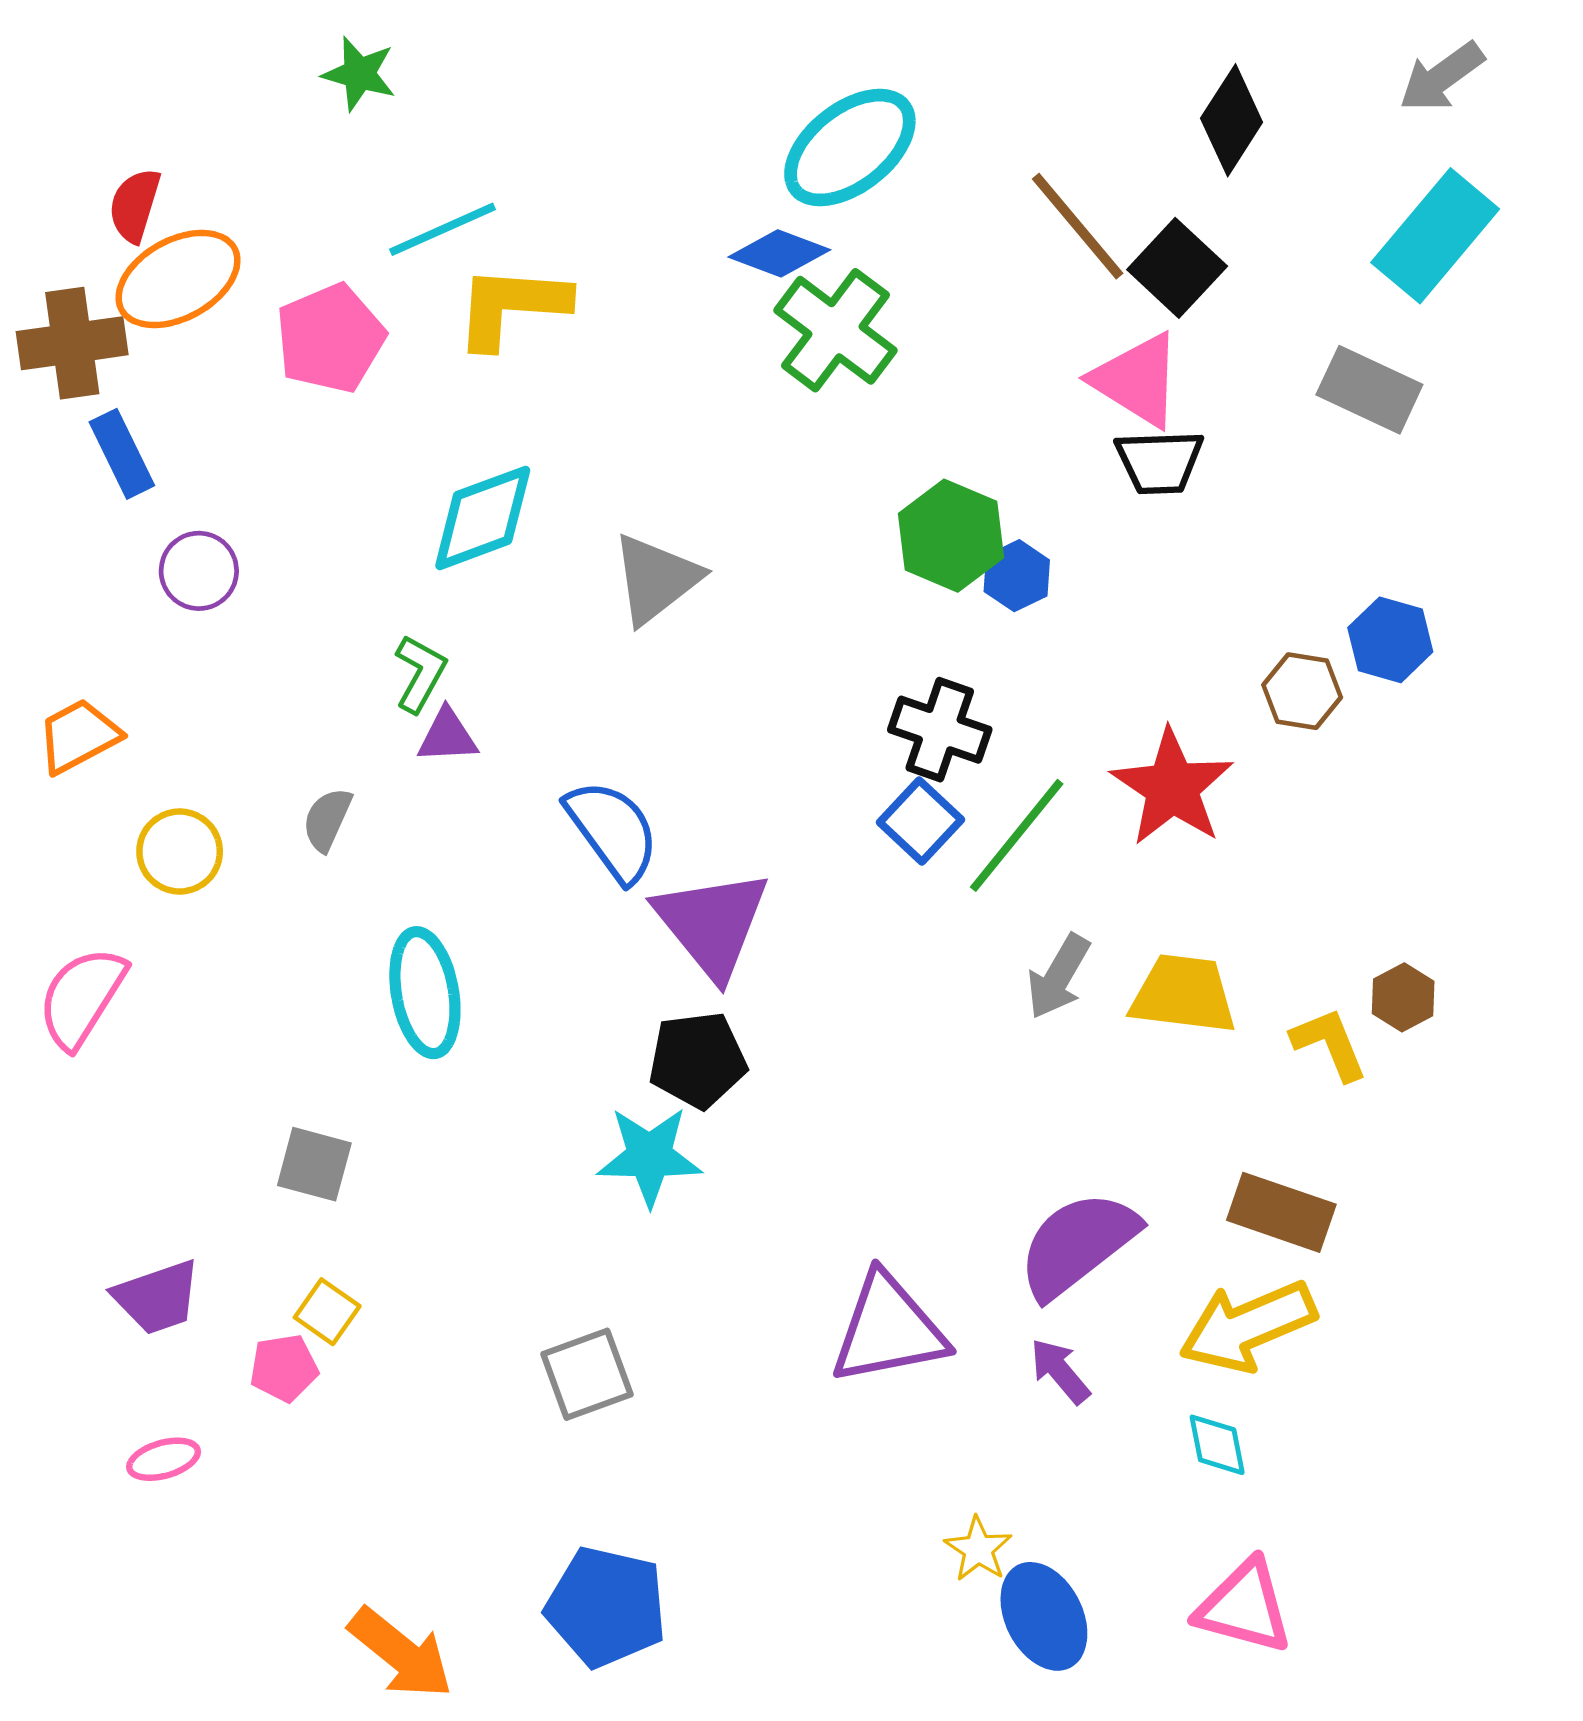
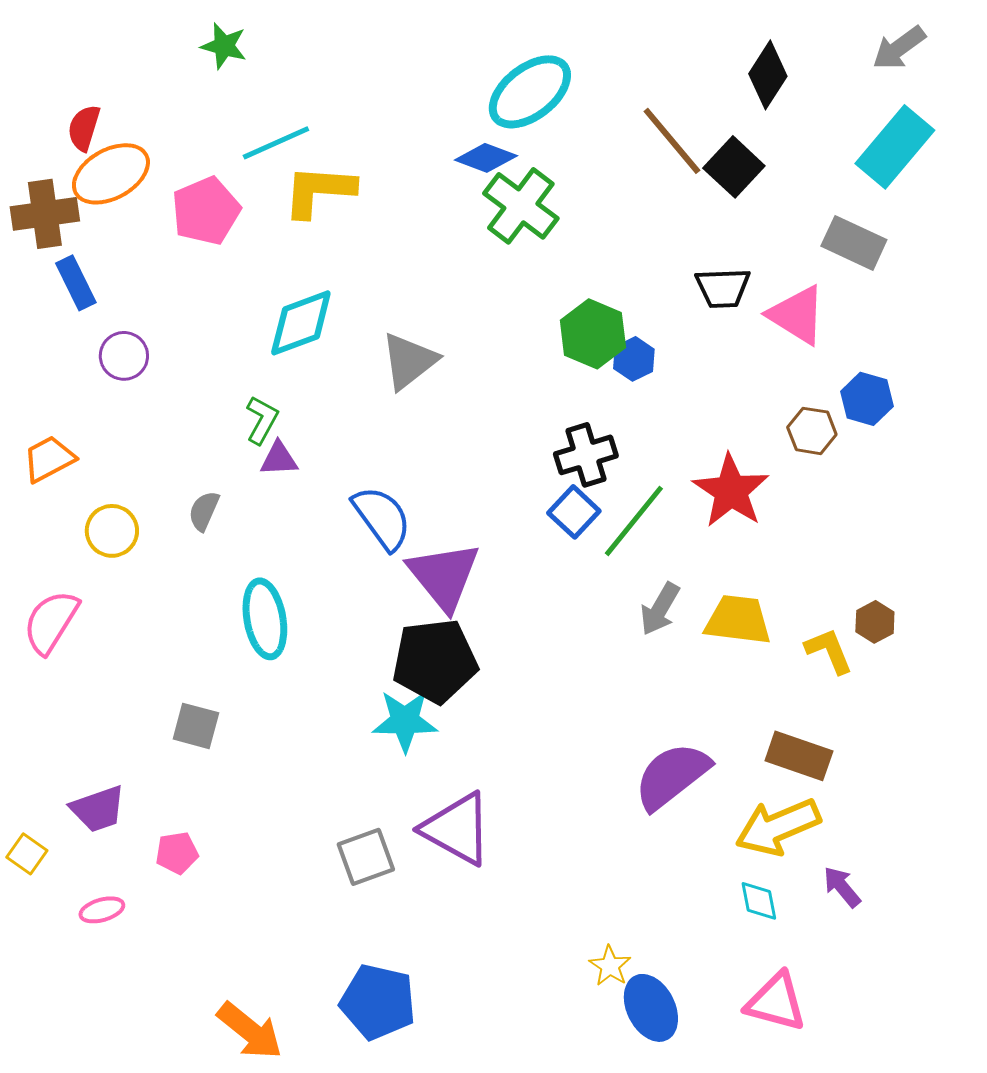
pink triangle: (1137, 380) -> (797, 315), moved
black cross: (940, 730) -> (586, 455), turned -36
black pentagon: (698, 1060) -> (435, 661), size x1.4
yellow square: (327, 1312) -> (27, 854), moved
purple triangle: (888, 1329) -> (457, 829), moved, turned 40
purple arrow: (1060, 1371) -> (842, 887), moved

